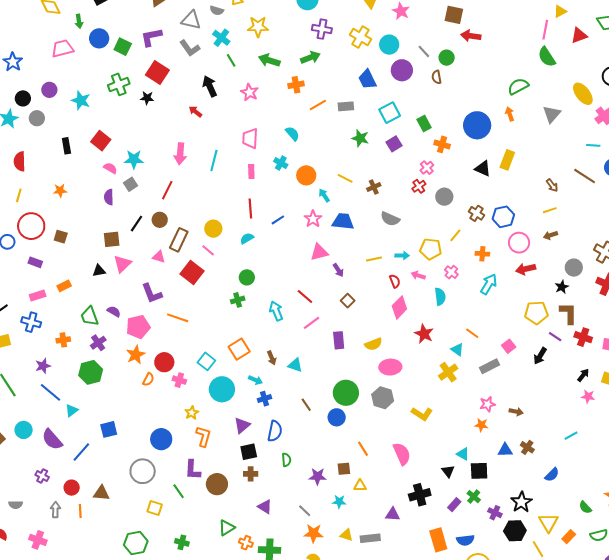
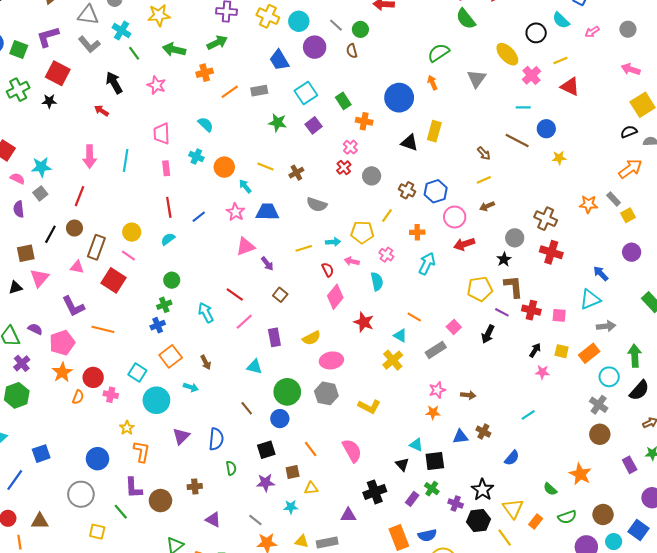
cyan triangle: (295, 365) -> (254, 367), moved
blue cross: (265, 399) -> (158, 325), moved
black square: (249, 452) -> (266, 450), moved

